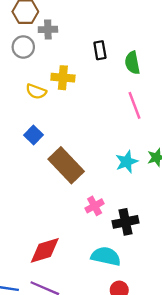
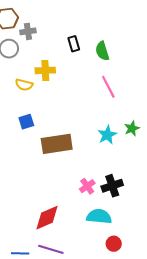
blue square: (34, 135) -> (26, 122), turned 35
brown rectangle: (66, 165) -> (57, 144), turned -48
pink cross: (95, 206) -> (87, 186), moved

